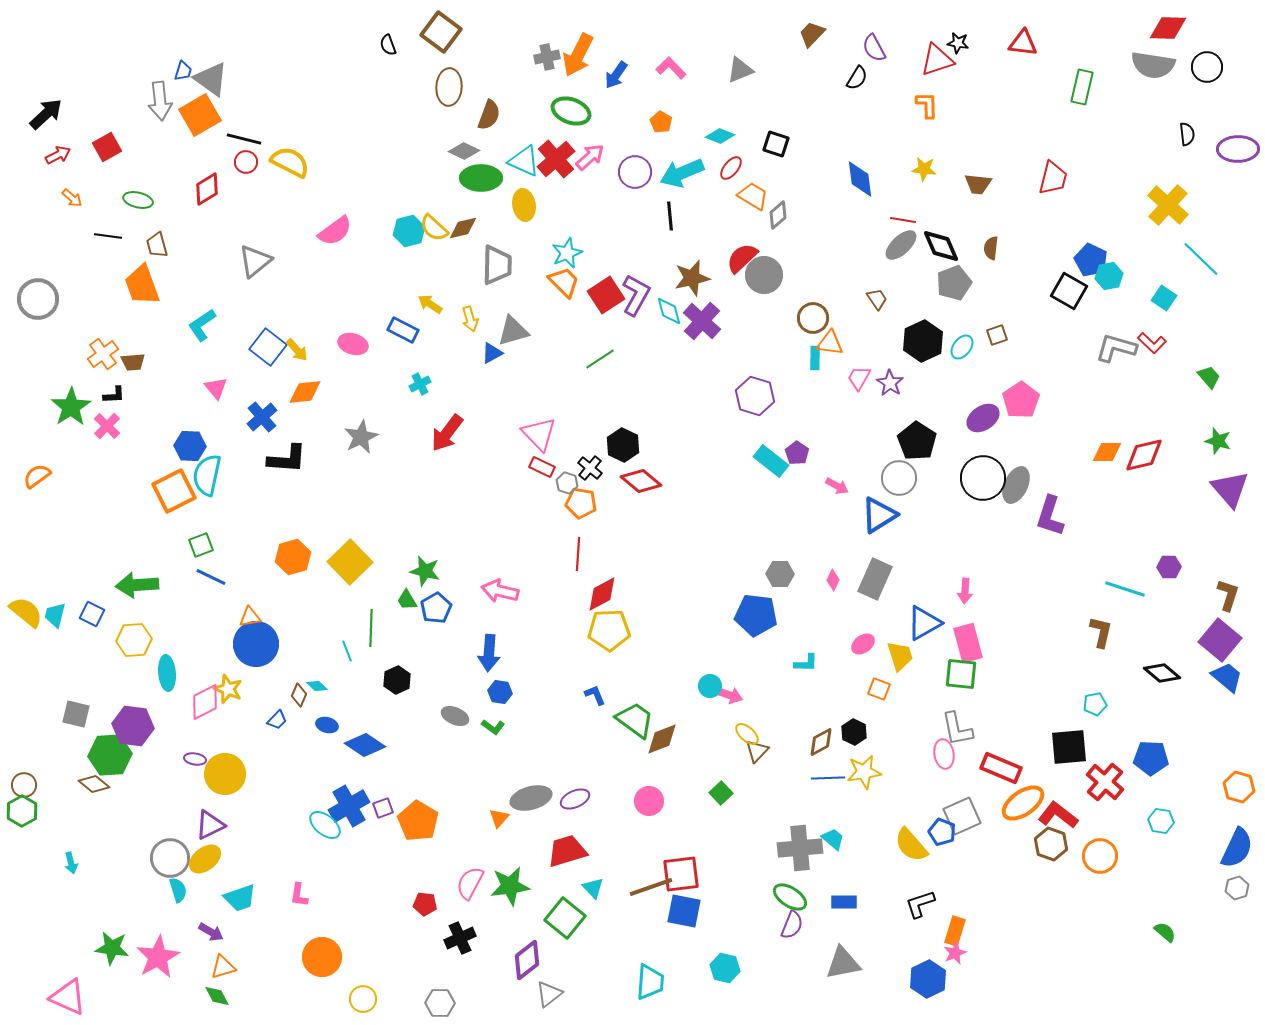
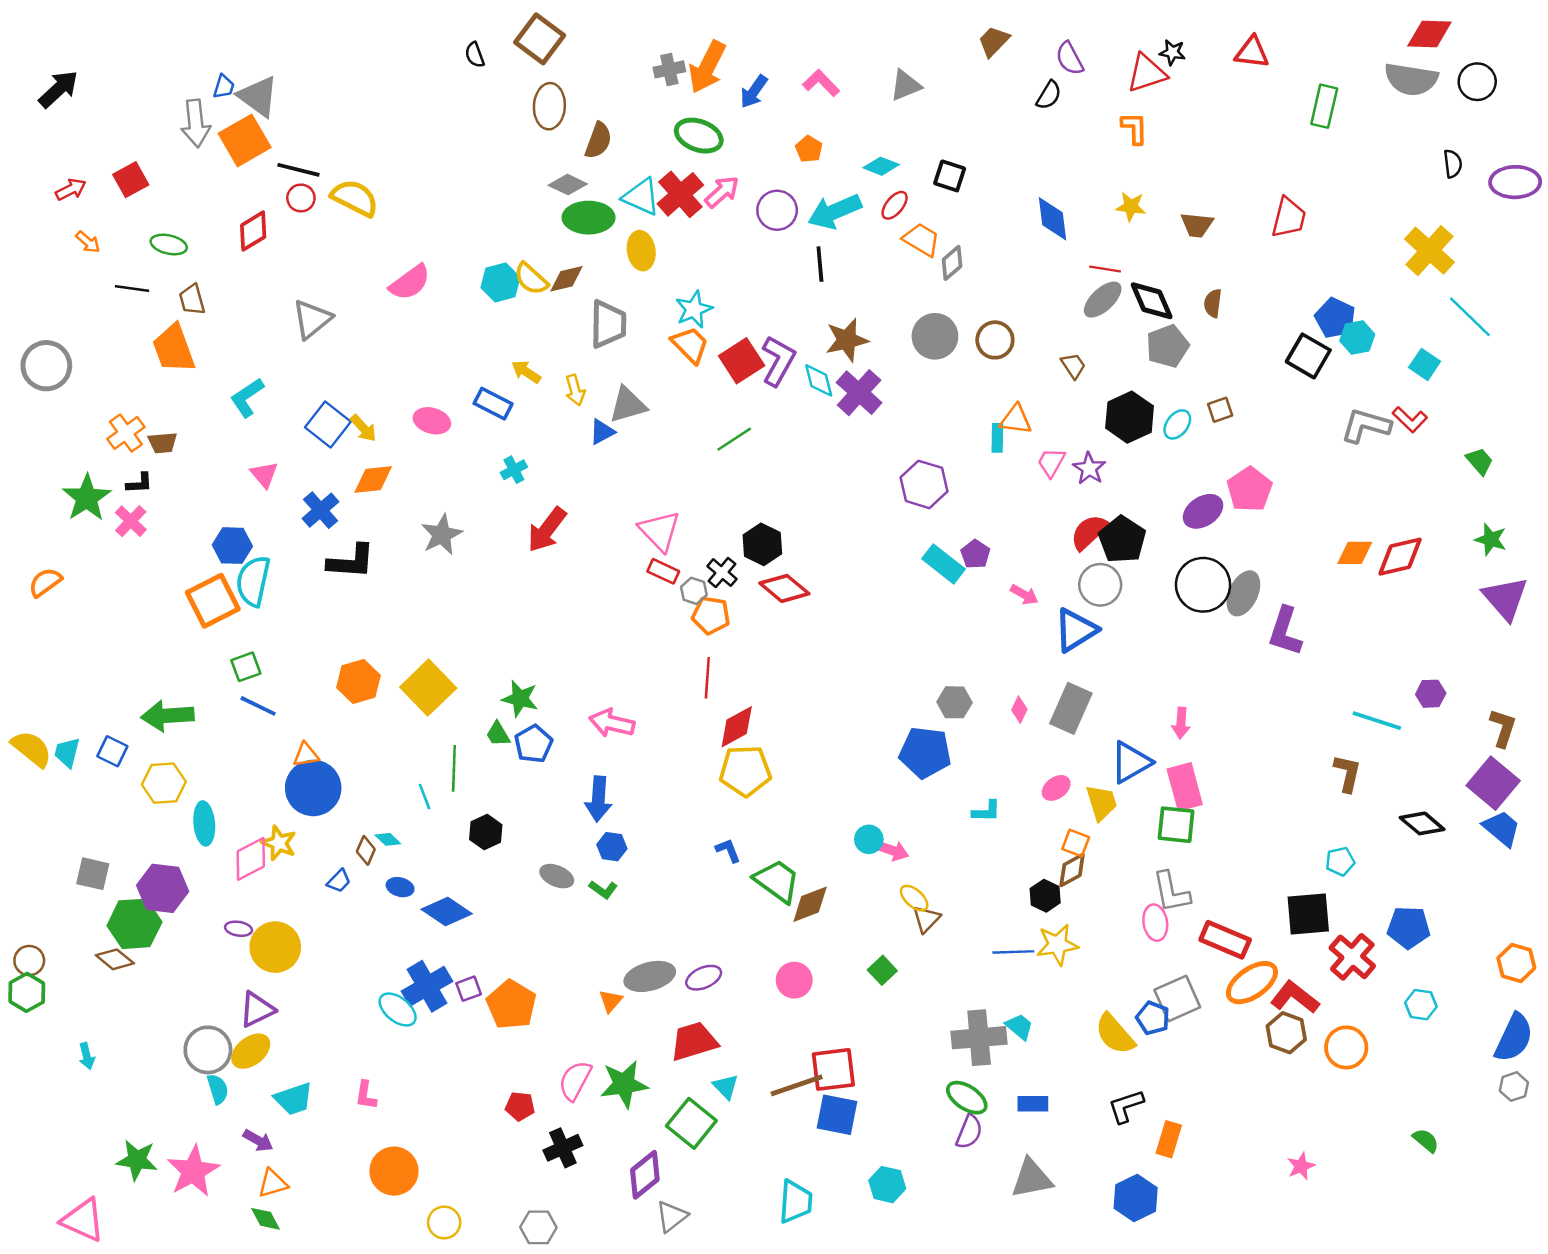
black arrow: (46, 114) -> (59, 89), moved
red semicircle: (742, 258) -> (1089, 532), moved
brown circle: (813, 318) -> (995, 340), moved
brown diamond: (821, 742) -> (1072, 870), moved
pink star: (955, 953) -> (1301, 1166), moved

